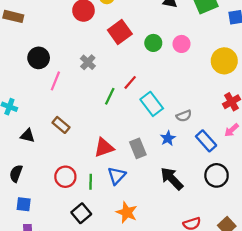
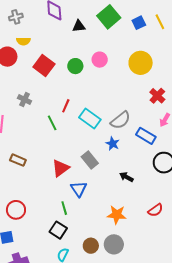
green line: (110, 96) -> (52, 123), turned -35
gray semicircle: (184, 116) -> (120, 120), size x1.5
red circle: (65, 177) -> (16, 210), moved
black arrow: (172, 179) -> (126, 177), size x0.6
green line: (91, 182) -> (64, 208), moved
orange star: (127, 212) -> (117, 215), moved

